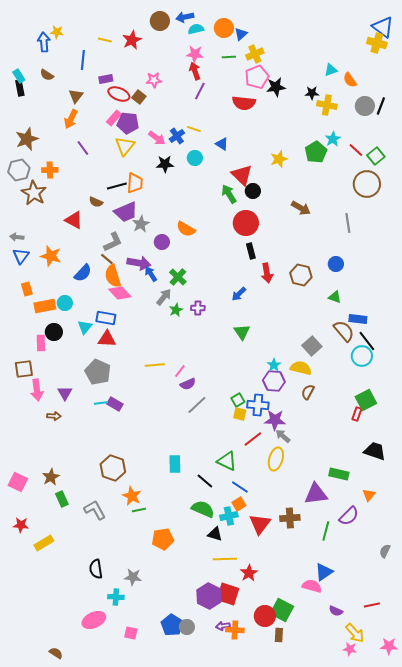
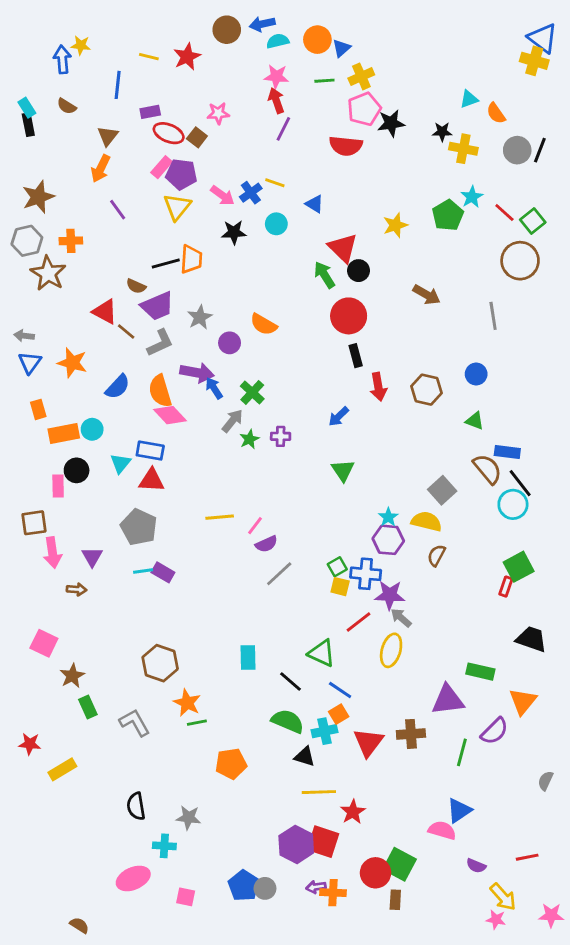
purple trapezoid: (126, 212) -> (157, 306), moved
brown line: (107, 259) -> (126, 332), moved
pink square: (18, 482) -> (44, 643), moved
orange triangle: (369, 495) -> (523, 701), size x1.5

